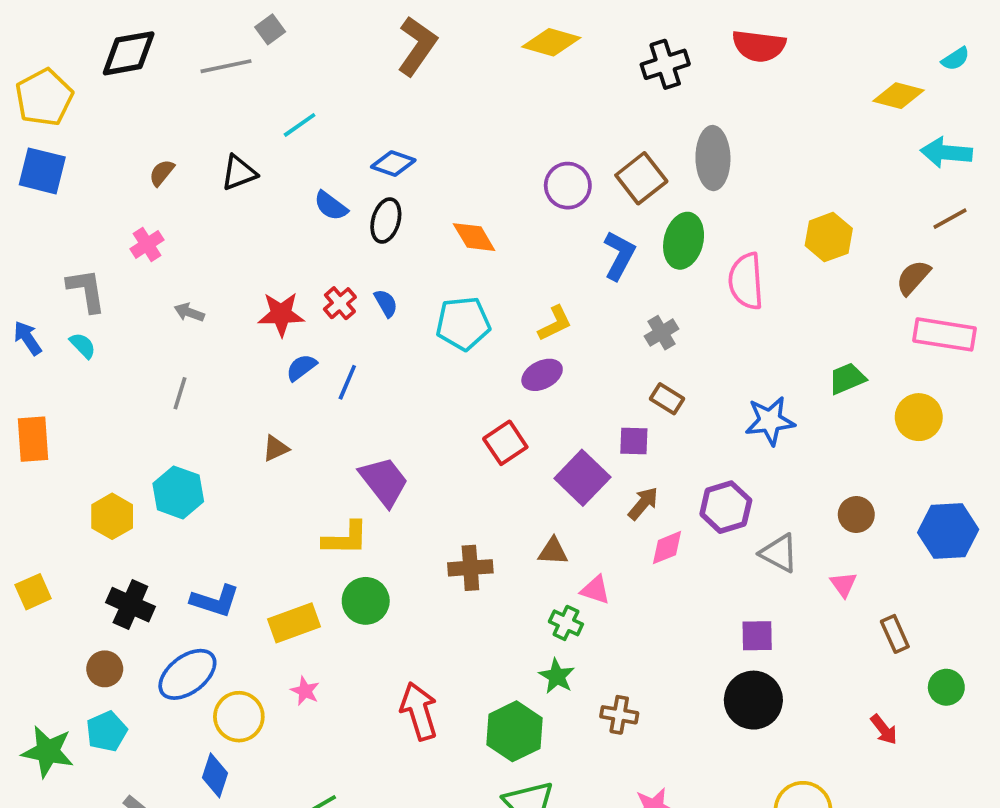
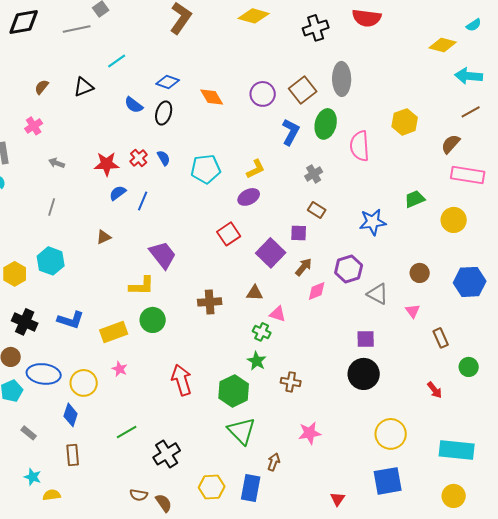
orange diamond: (474, 237) -> (212, 97), moved
blue ellipse: (187, 674) -> (44, 374), moved, turned 44

